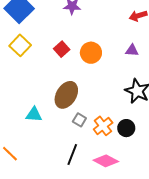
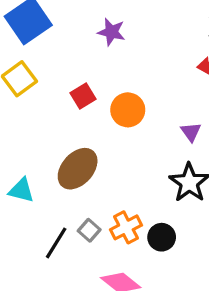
purple triangle: (132, 50) -> (191, 132), moved, turned 40
gray square: (79, 120) -> (89, 230), moved
black line: (72, 155) -> (56, 243), moved

